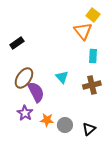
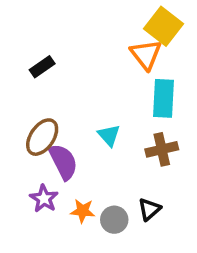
yellow square: (93, 15) -> (163, 26), size x1.5
black rectangle: (17, 43) -> (42, 67), moved
cyan rectangle: (93, 56) -> (163, 98), size x1.5
black triangle: (89, 129) -> (149, 209), moved

